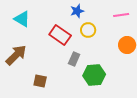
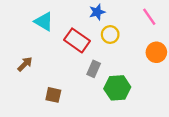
pink line: (121, 15) -> (149, 17), turned 63
cyan triangle: (22, 19) -> (44, 21), moved
brown arrow: (16, 55) -> (25, 64), size x0.6

